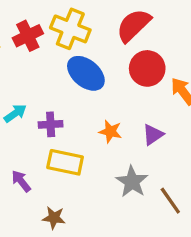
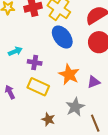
orange star: (110, 131) -> (69, 75), size x1.5
brown star: (54, 218) -> (48, 119), moved

